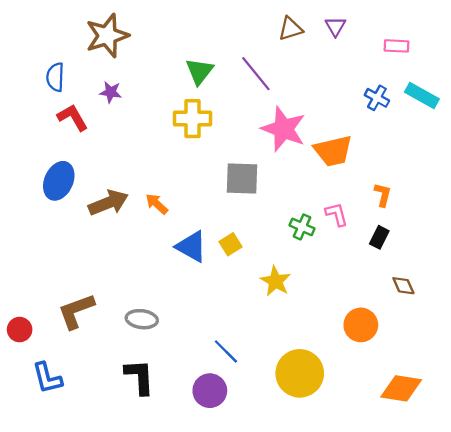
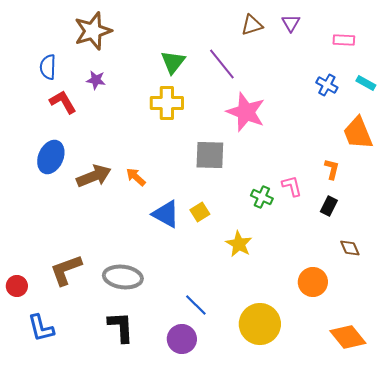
cyan rectangle: (422, 96) -> (366, 83), size x0.7
orange trapezoid: (333, 151) -> (358, 133), moved, turned 81
gray ellipse: (142, 319) -> (123, 277), size x1.4
orange diamond: (401, 388) -> (348, 337), turned 42

